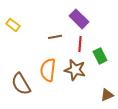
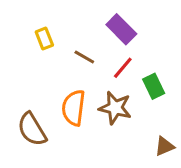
yellow rectangle: (13, 25) -> (44, 38), moved, turned 32
brown line: (55, 37) -> (84, 57), turned 40
red line: (80, 44) -> (123, 68), turned 35

